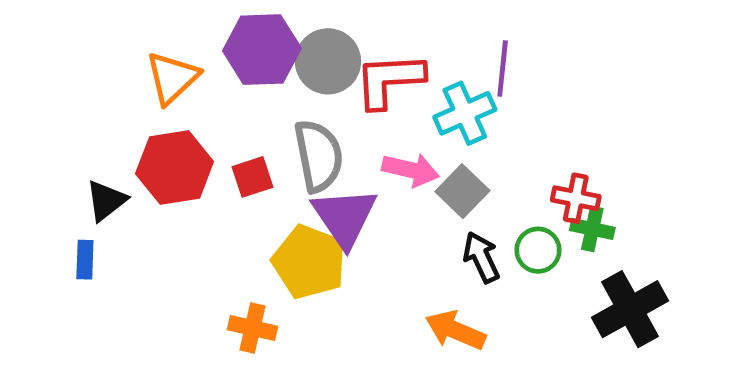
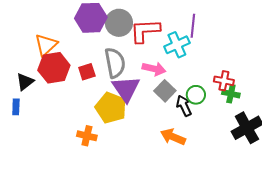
orange triangle: (172, 78) -> (46, 45), moved
gray square: (462, 191) -> (165, 91), moved
green circle: (538, 250) -> (196, 95), moved

